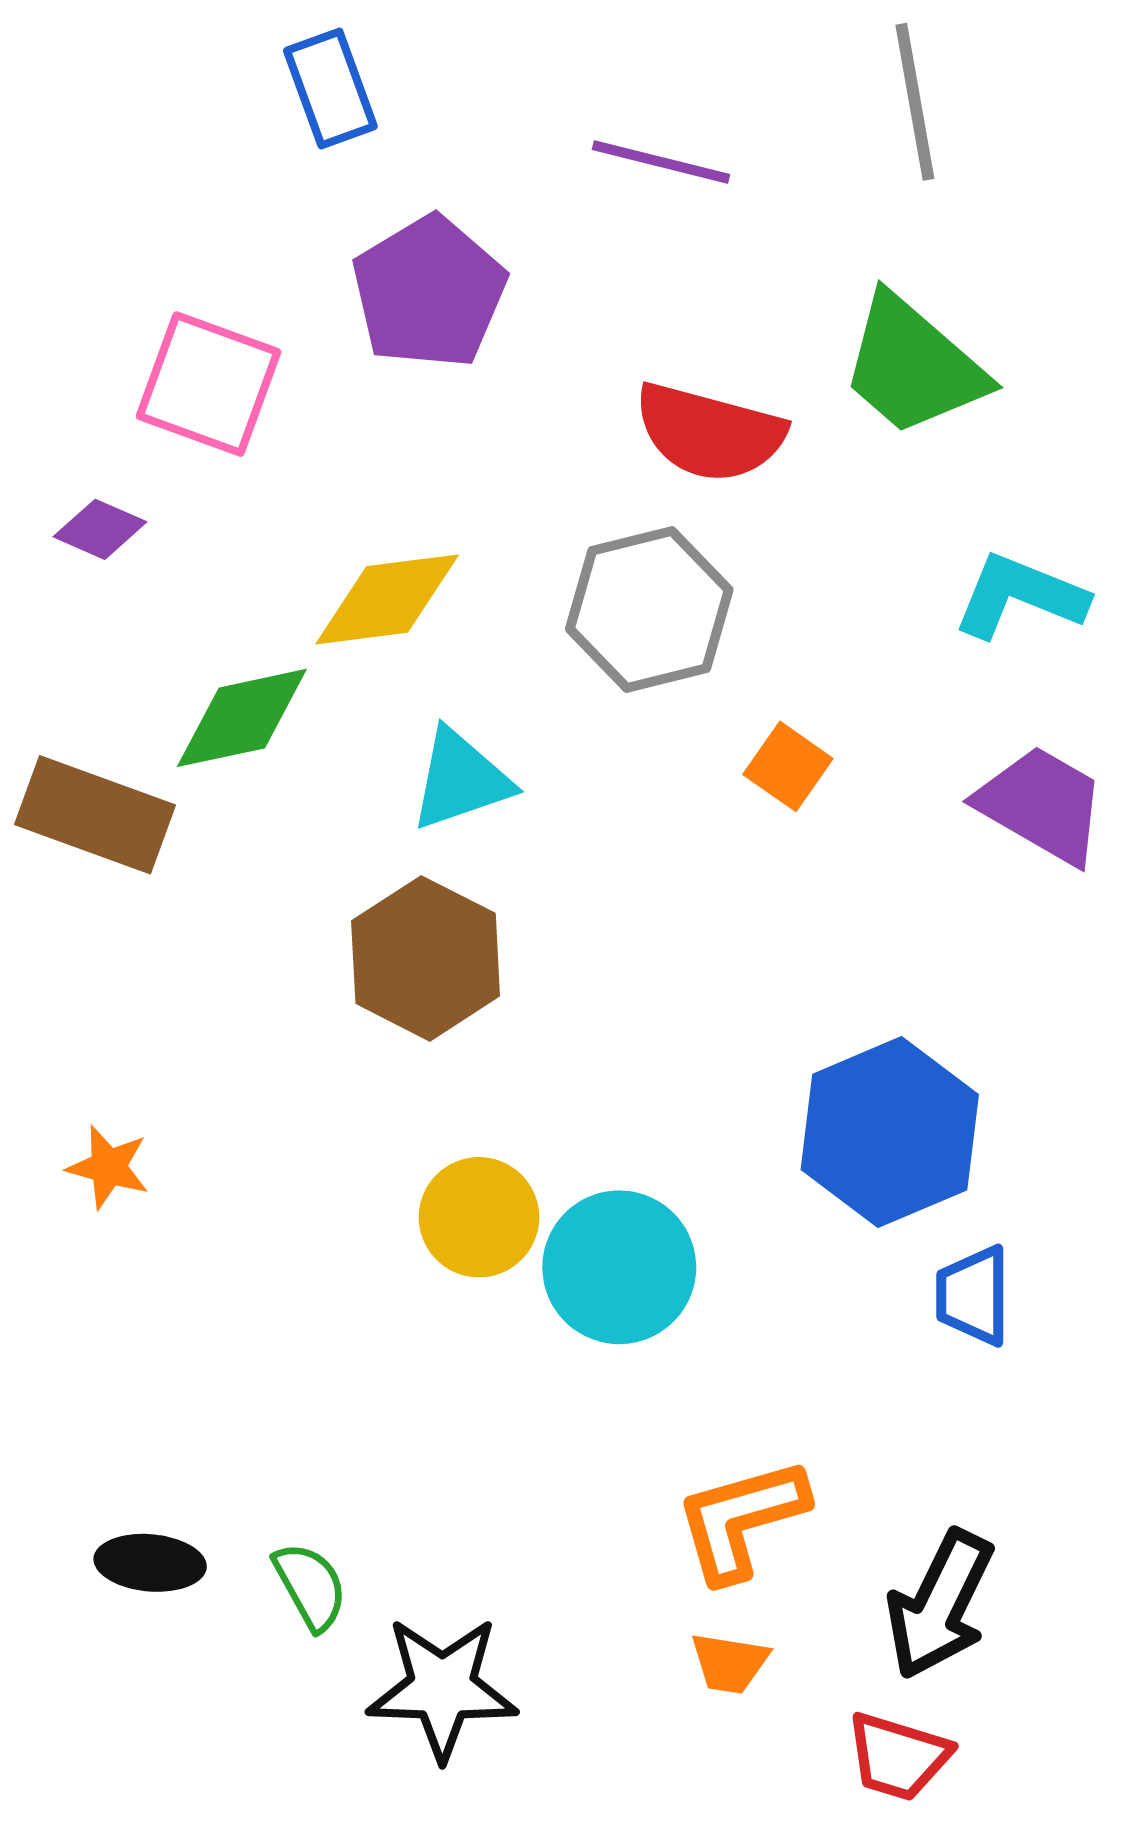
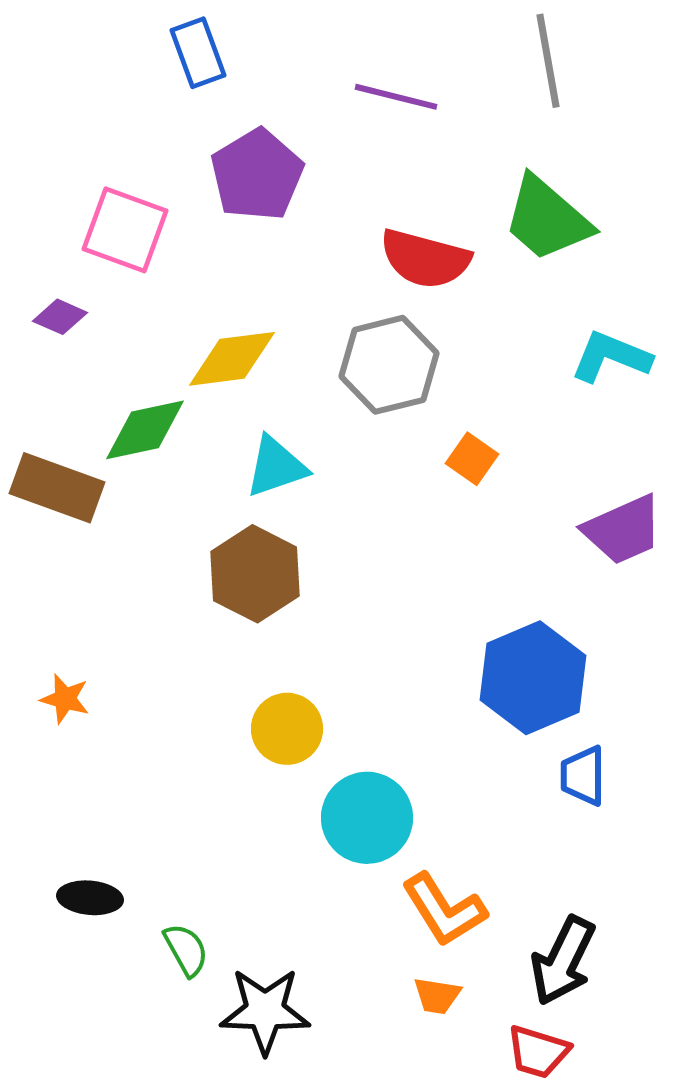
purple trapezoid: (1042, 805) -> (623, 530), moved, turned 126
cyan circle: (619, 1267) -> (367, 818), moved
orange L-shape: (741, 1519) -> (444, 910), turned -106
black ellipse: (150, 1563) -> (90, 898), moved

